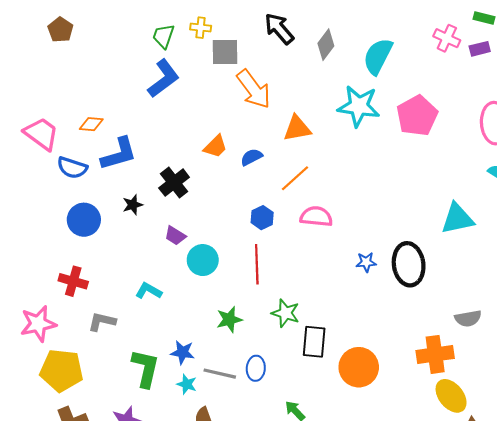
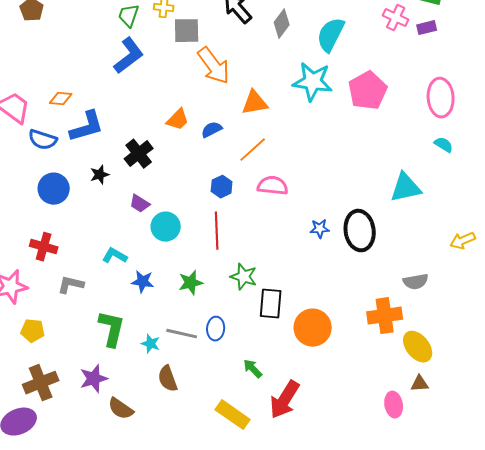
blue star: (183, 352) -> (143, 282), moved
yellow pentagon: (62, 370) -> (33, 331), size x0.6
yellow ellipse: (451, 396) -> (418, 347), moved

